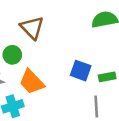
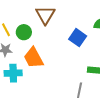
blue square: (81, 71) -> (78, 38), moved

